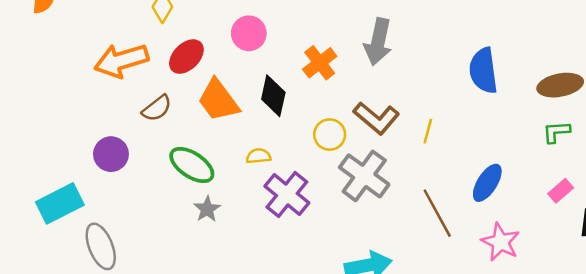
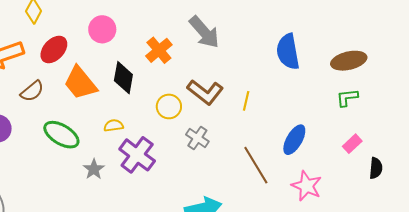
gray arrow: (378, 42) -> (204, 32), turned -51
gray cross: (364, 176) -> (197, 138), size x0.6
gray star: (207, 209) -> (94, 169), moved

